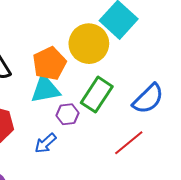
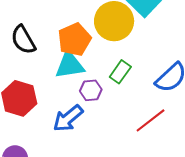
green rectangle: (97, 95) -> (120, 72), size x0.7
blue arrow: (45, 143) -> (68, 118), size x1.4

